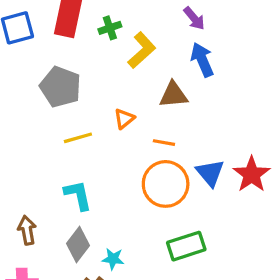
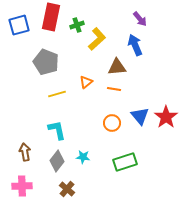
purple arrow: (194, 18) -> (140, 19), moved
orange line: (164, 143) -> (114, 89), moved
orange circle: (166, 184) -> (112, 123), size x0.6
cyan star: (113, 259) -> (83, 157), moved

